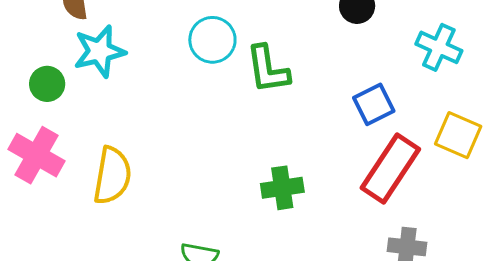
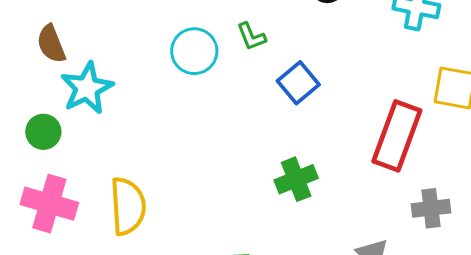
green L-shape: (268, 69) -> (251, 36), moved, size x0.6
blue square: (374, 104) -> (298, 83), moved

